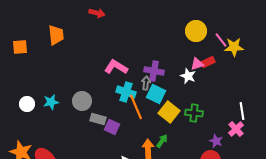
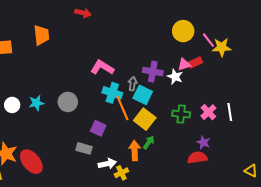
purple cross: (154, 71) -> (153, 72), moved
yellow square: (169, 112) -> (145, 119), moved
gray rectangle: (98, 119) -> (84, 148), moved
pink cross: (236, 129) -> (208, 112), moved

